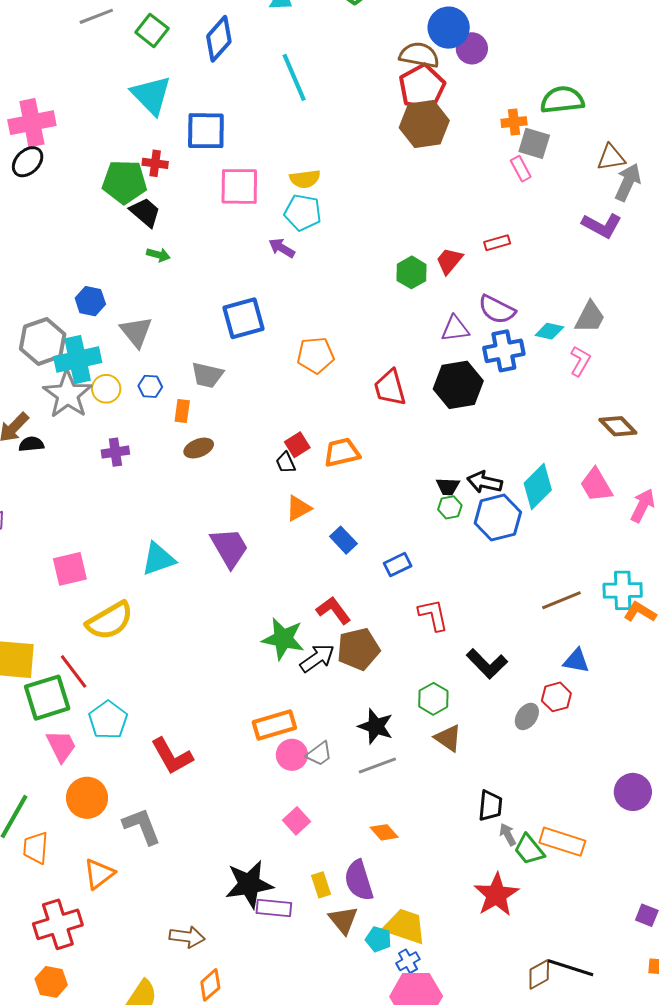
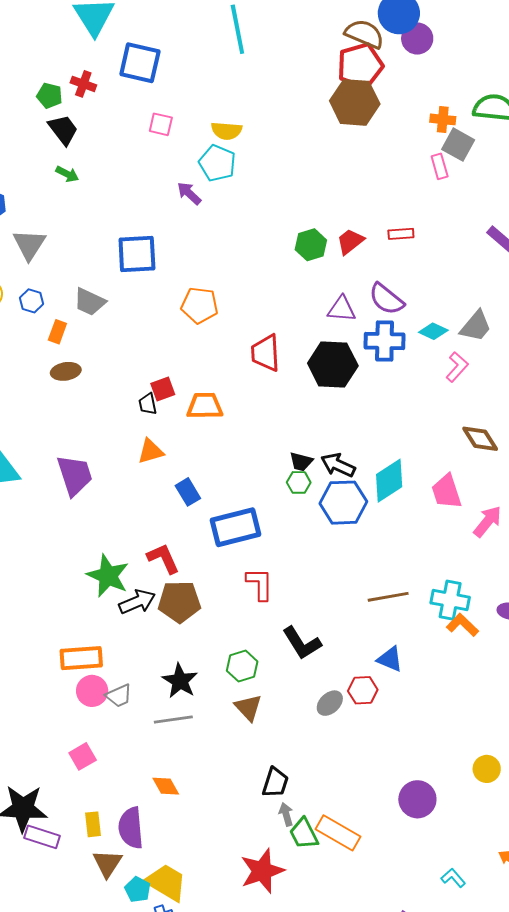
green pentagon: (124, 182) -> (49, 96), size x0.6
pink square: (239, 186) -> (161, 124), size x0.6
blue rectangle: (398, 565) -> (236, 527), size x1.8

